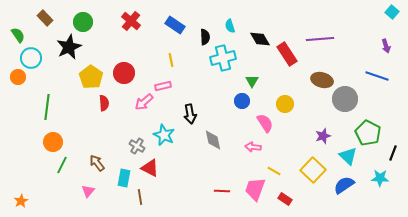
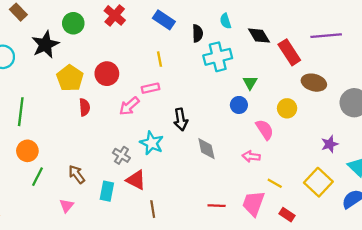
green circle: (83, 22) -> (73, 23), moved
brown ellipse: (322, 80) -> (314, 83), moved
brown line: (140, 197) -> (153, 209), moved

